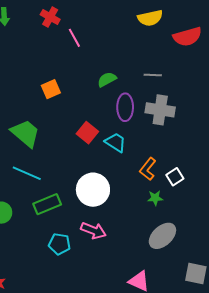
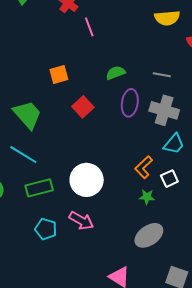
red square: (87, 133) -> (83, 107), moved
cyan trapezoid: (115, 142) -> (174, 144), moved, turned 90

